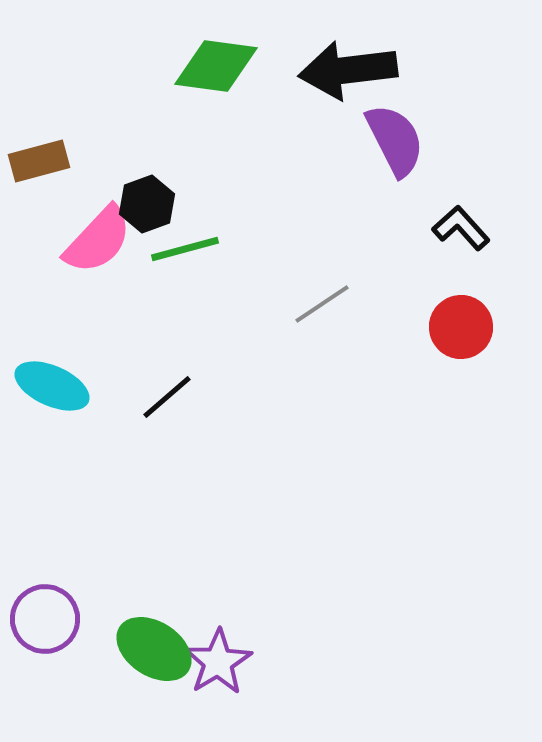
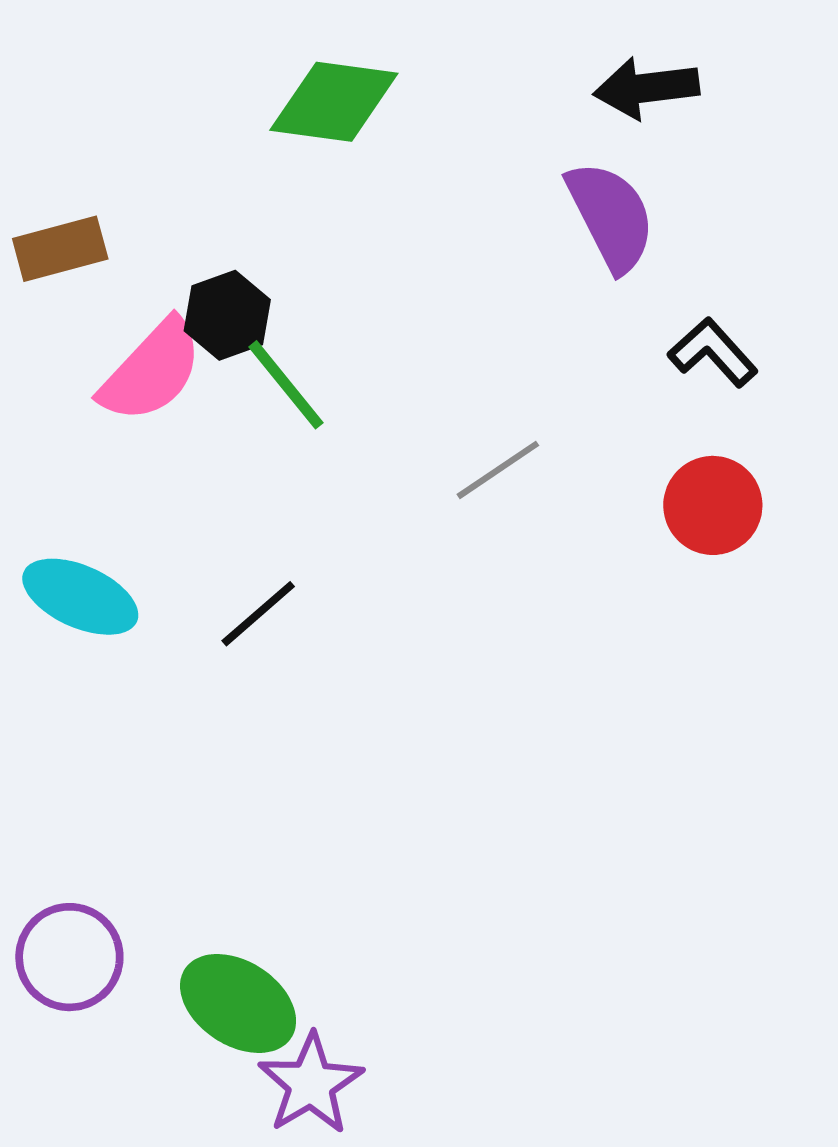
black arrow: (348, 70) -> (646, 88), moved, size x0.7
green line: (185, 249) -> (286, 385), turned 66
purple star: (218, 662) -> (311, 1084), moved

